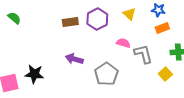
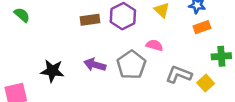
gray L-shape: (143, 54) -> (179, 74), moved, turned -55
black star: (34, 74) -> (52, 71), moved
gray pentagon: (106, 74) -> (131, 65), moved

